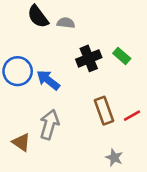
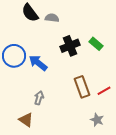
gray arrow: (49, 125) -> (39, 98), size x0.6
brown triangle: (21, 142) -> (26, 120), moved
gray star: (114, 158) -> (97, 120), moved

